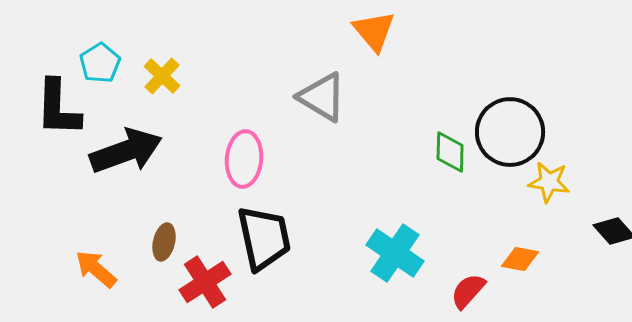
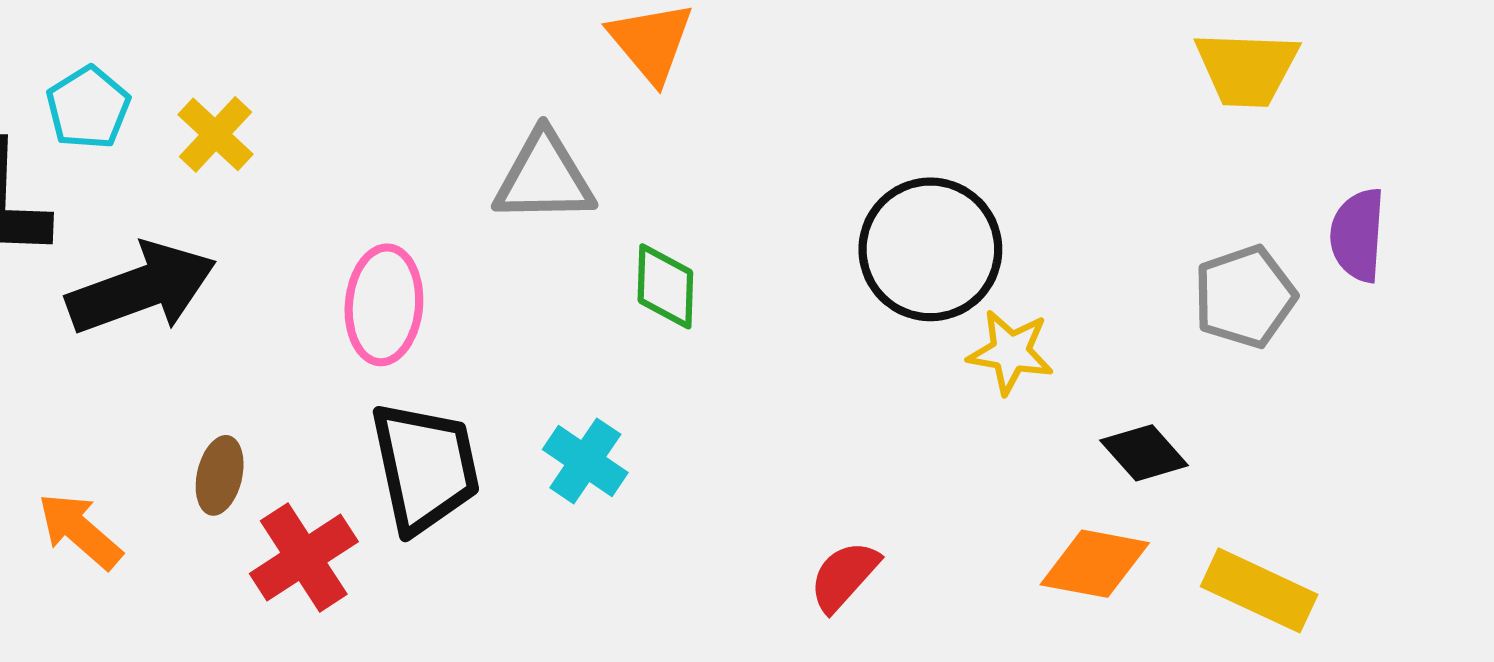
gray triangle: (322, 97) -> (544, 178), turned -32
green diamond: (450, 152) -> (665, 286), moved
cyan cross: (395, 253) -> (585, 461), moved, size x0.7
orange diamond: (520, 259) -> (1095, 564), moved, size x1.4

